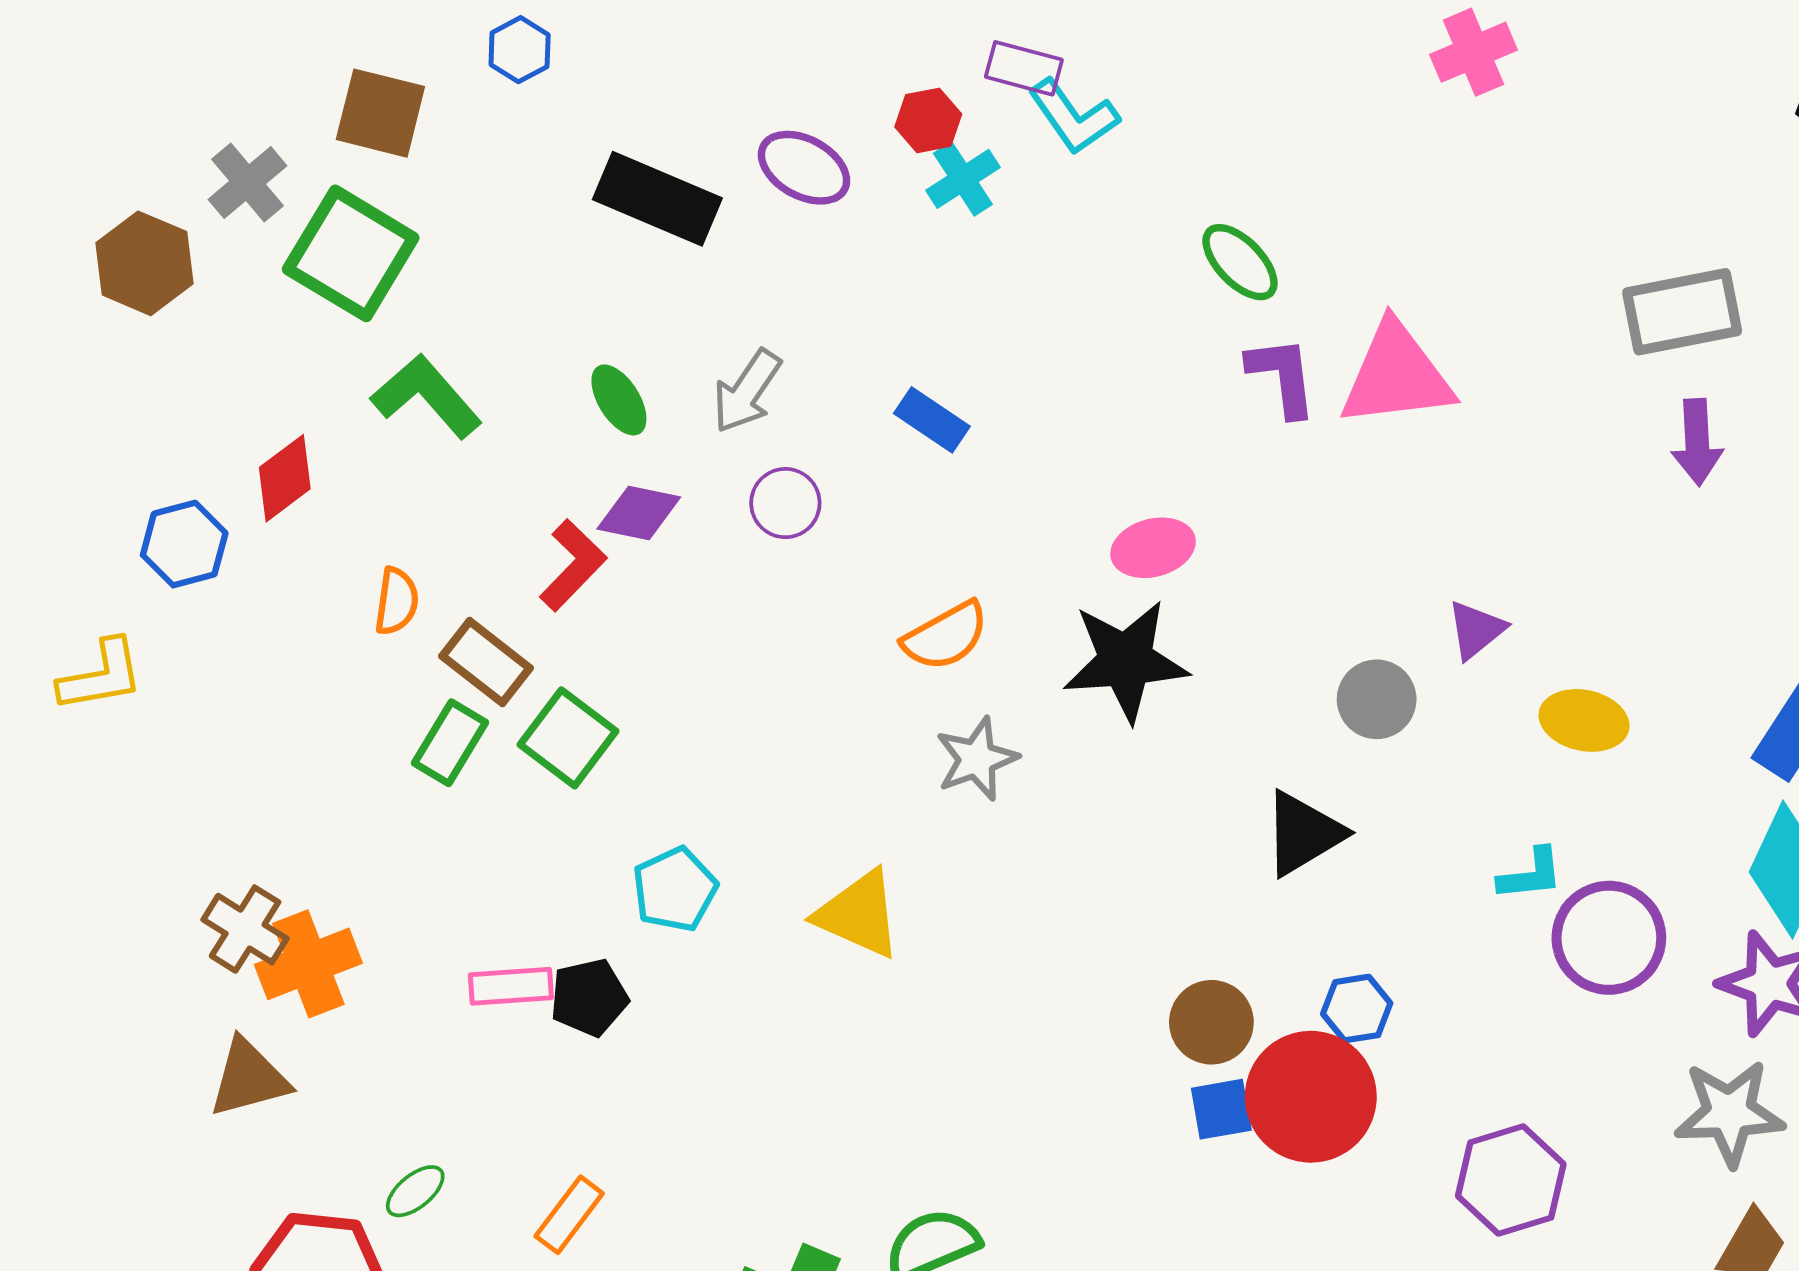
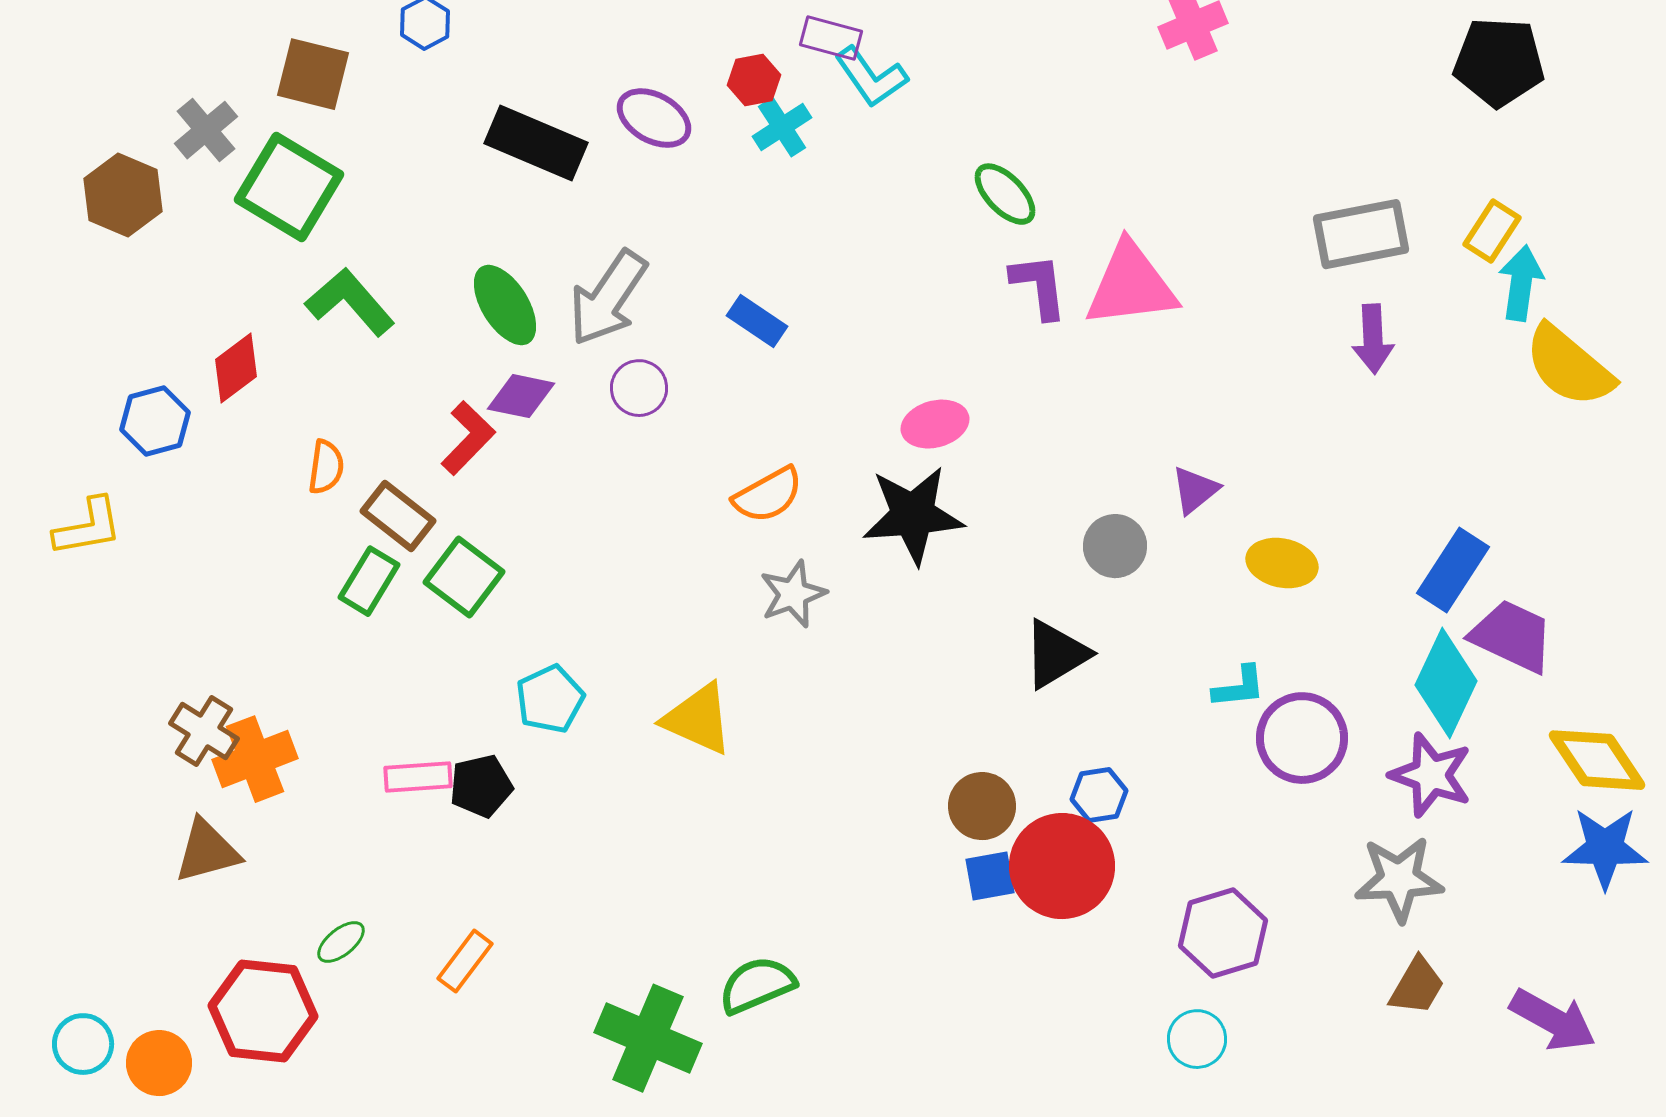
gray arrow: (747, 391) -> (608, 298), size x1.4
green ellipse: (619, 400) -> (505, 305), size x1.4

